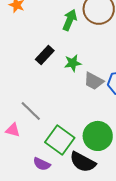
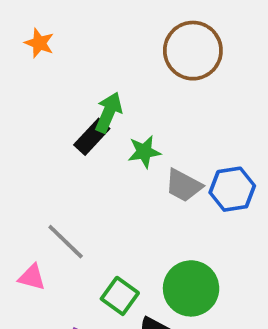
green arrow: (70, 20) -> (109, 112), moved
green square: (60, 140) -> (120, 296), size x0.7

